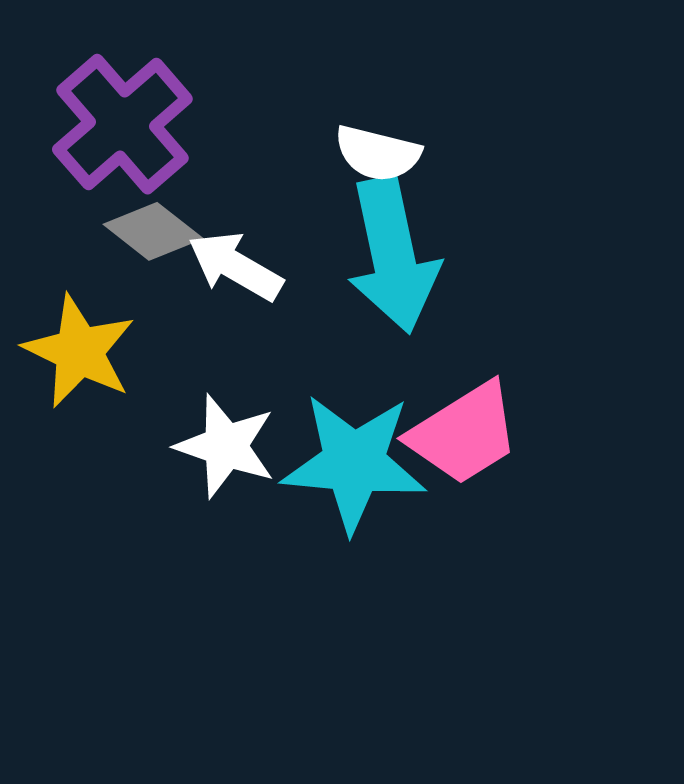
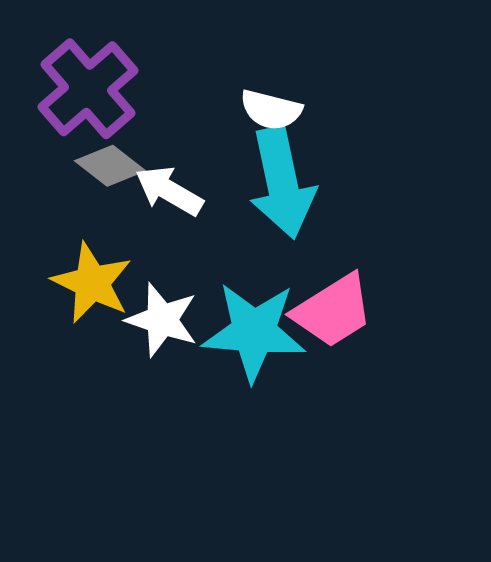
yellow star: (79, 351) -> (92, 283), moved

